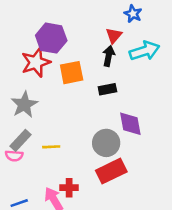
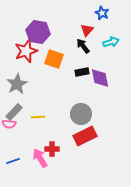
cyan arrow: (145, 51) -> (111, 42), size x0.7
black arrow: (109, 56) -> (83, 46), turned -49
orange square: (72, 73) -> (54, 59), turned 30
purple diamond: (130, 124) -> (100, 78), moved

